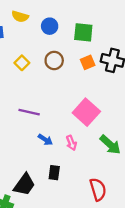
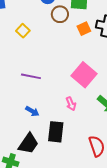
brown circle: (54, 60) -> (60, 14), moved
blue arrow: (45, 140) -> (32, 111), moved
black rectangle: (54, 173) -> (56, 132), size x1.5

